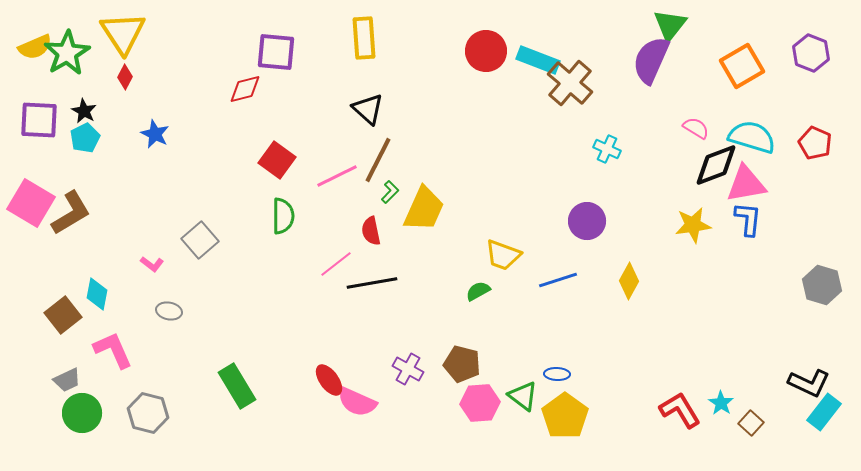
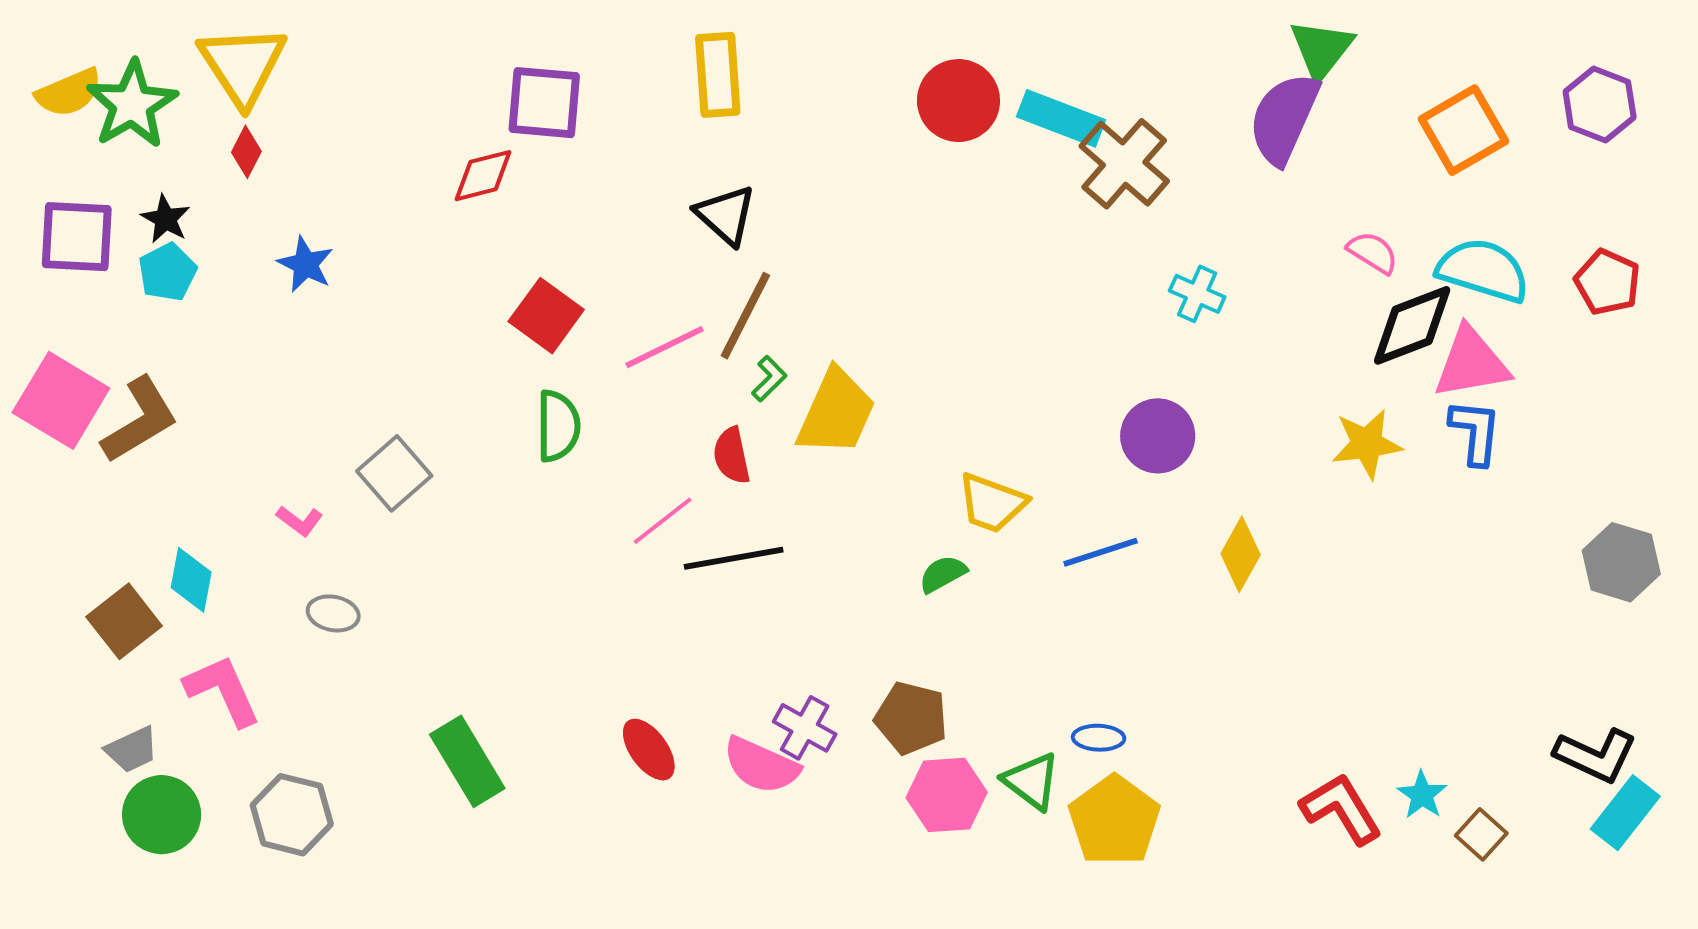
pink semicircle: (357, 402) -> (761, 765), moved

